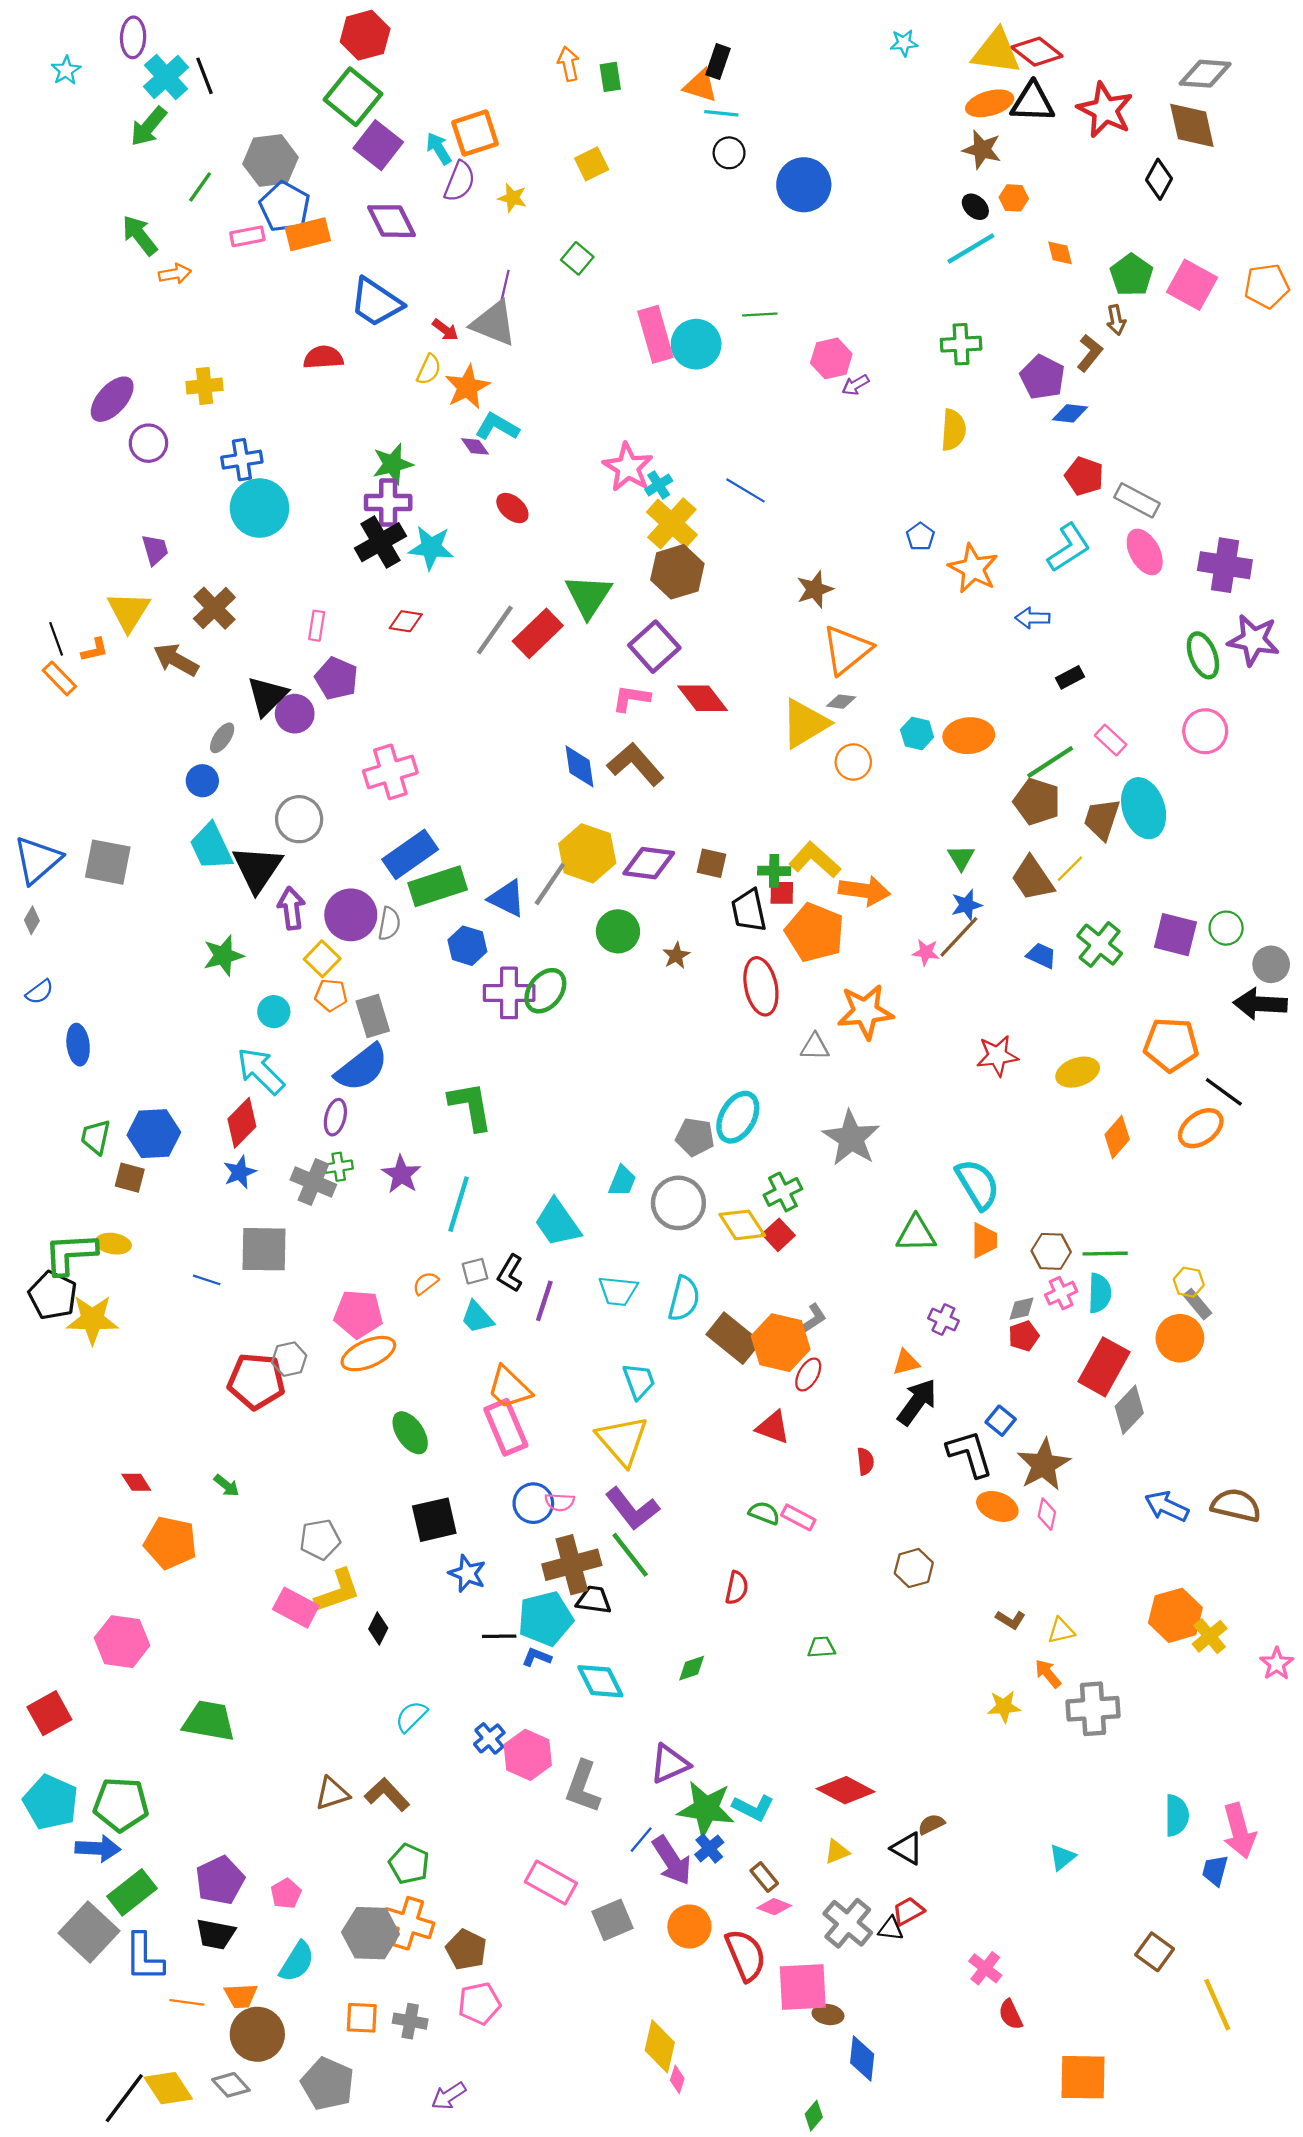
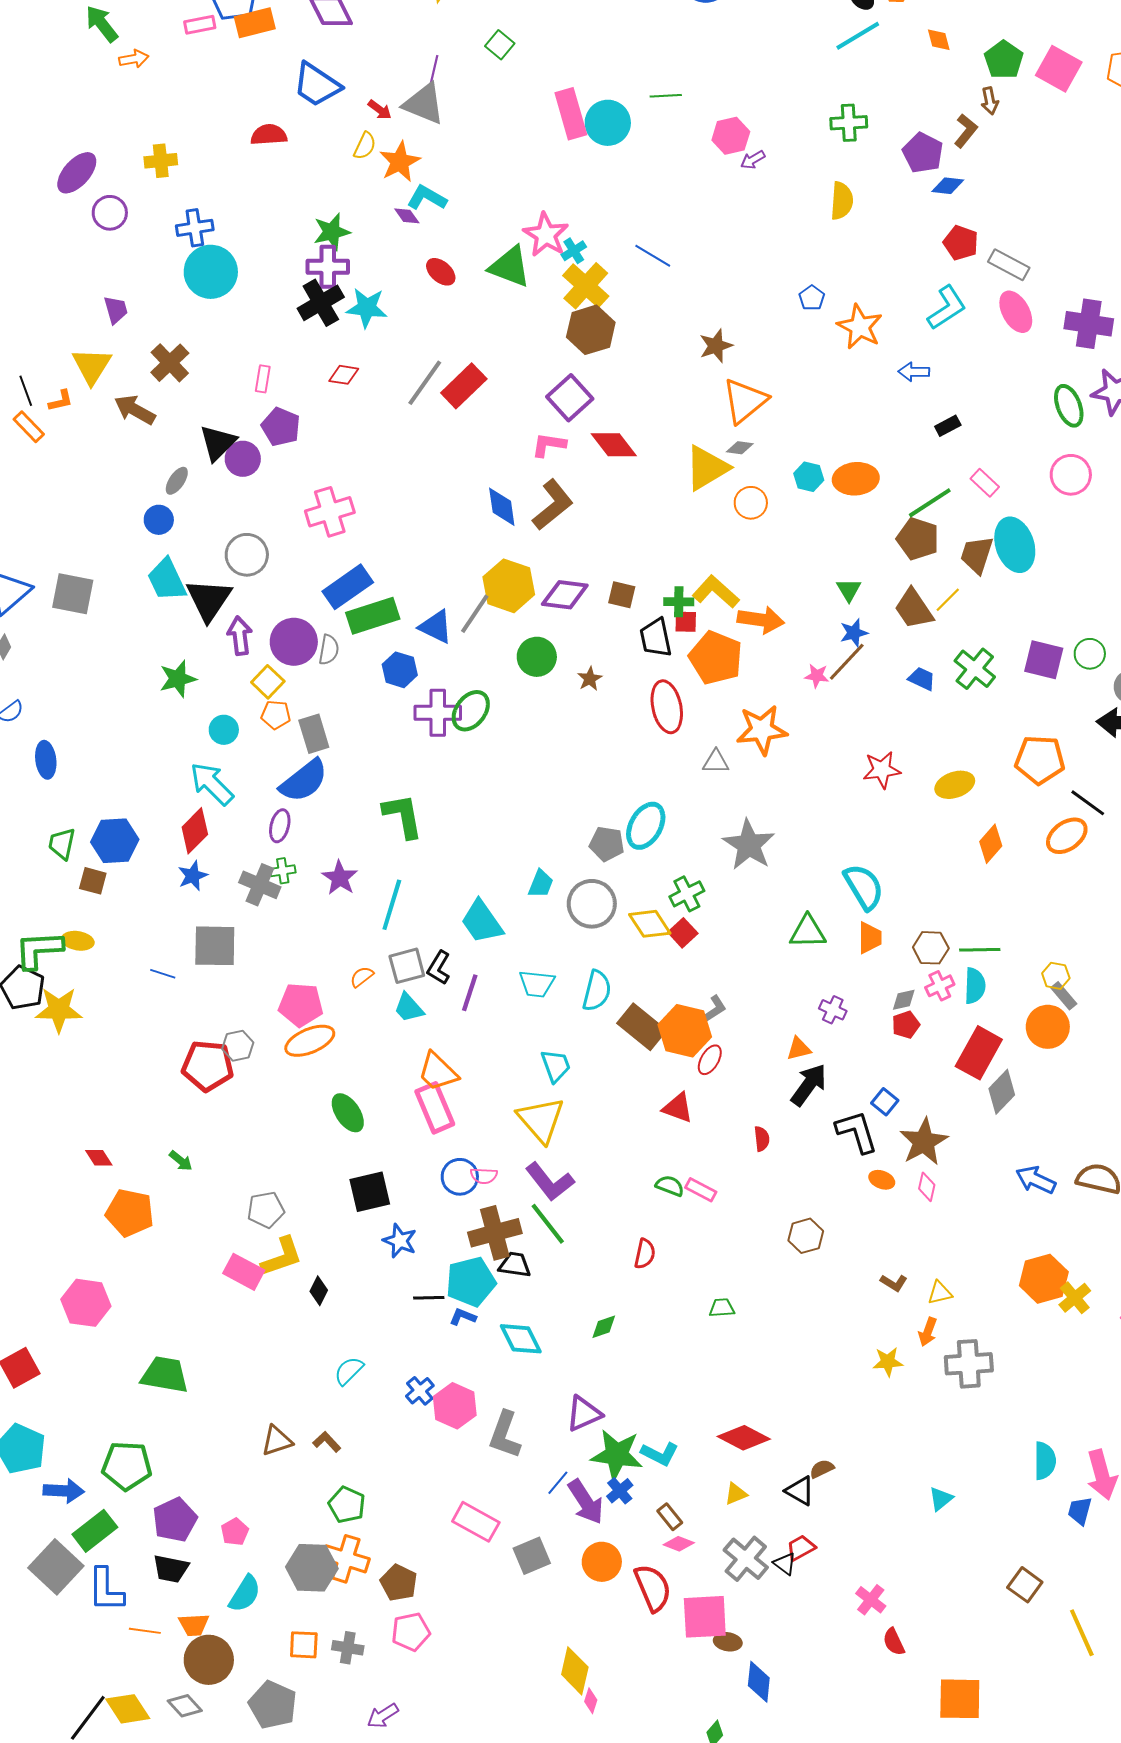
green triangle: (588, 596) -> (510, 267), moved, turned -42
brown L-shape: (636, 764) -> (553, 505), turned 92
gray square: (475, 1271) -> (407, 966), size x1.5
orange ellipse: (997, 1506) -> (882, 1180), size x0.7
orange arrow: (1048, 1674) -> (928, 1332), turned -120
brown L-shape: (387, 1795) -> (327, 1442), size x0.7
green pentagon: (121, 1804) -> (127, 1466), moved
black triangle: (891, 1929) -> (785, 1564), turned 30

